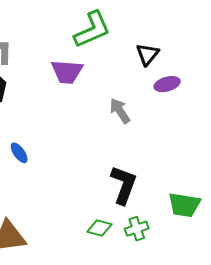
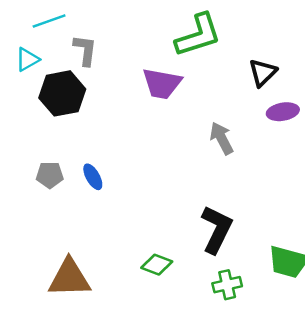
green diamond: (99, 228) -> (157, 265), moved

